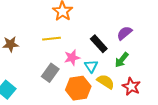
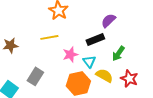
purple semicircle: (124, 33) -> (108, 21), moved
black rectangle: (99, 44) -> (95, 40), turned -66
gray rectangle: (50, 73) -> (35, 76), moved

